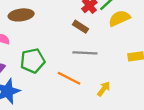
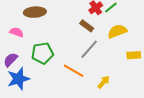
yellow semicircle: (119, 18) -> (117, 31), moved
gray line: (85, 53) -> (89, 49), turned -55

